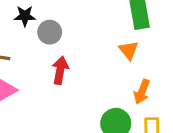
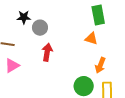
orange triangle: (129, 50) -> (91, 39), turned -32

